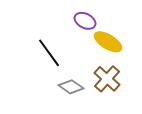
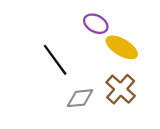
gray diamond: (71, 87) -> (80, 98), turned -40

